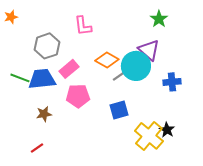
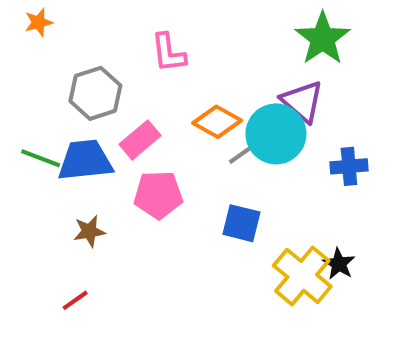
orange star: (11, 17) -> (39, 22), moved
green star: (159, 19) -> (323, 39), size x1.5
blue square: (119, 110) -> (241, 223), turned 30

